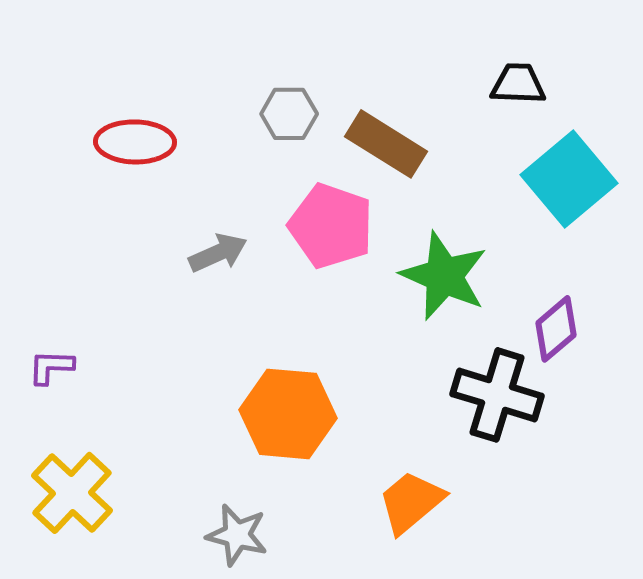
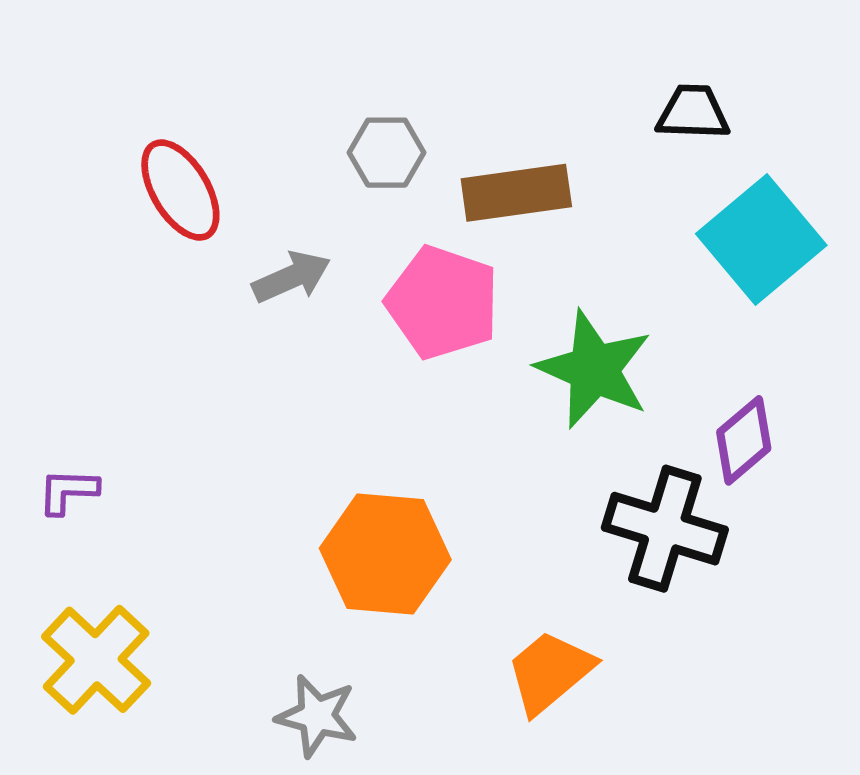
red ellipse: (135, 142) -> (180, 190), turned 58
brown rectangle: (386, 144) -> (516, 193), turned -40
gray arrow: (218, 253) -> (291, 277), moved

